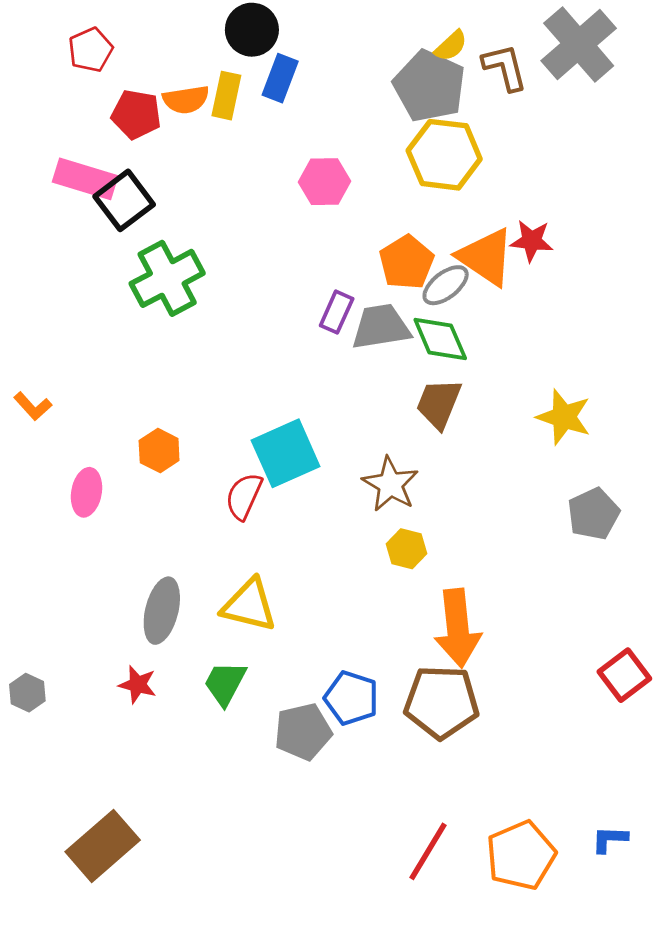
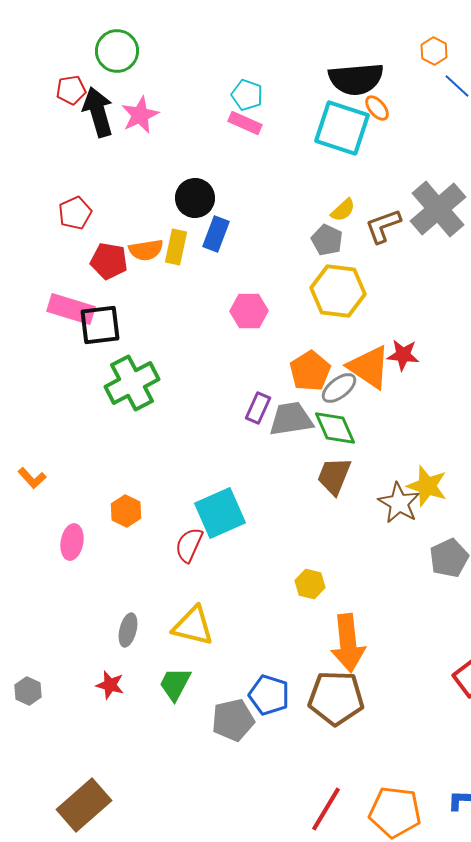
brown L-shape: (505, 67) -> (383, 226), turned -96
gray pentagon: (429, 86) -> (327, 240), size x0.6
black square: (124, 200) -> (100, 325), turned 30
brown star: (390, 484) -> (399, 503), moved
gray ellipse: (162, 611) -> (128, 630), size x0.7
orange pentagon: (521, 855) -> (395, 812), turned 30

